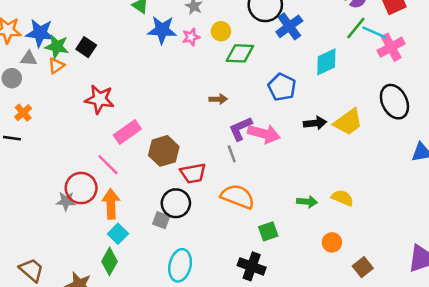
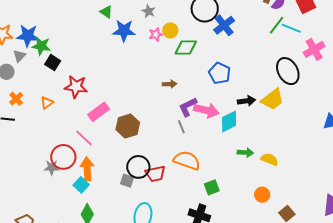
pink star: (191, 37) -> (156, 34), moved
black square: (86, 47) -> (53, 63), moved
pink cross: (391, 47) -> (314, 49), moved
gray triangle: (29, 58) -> (19, 56), turned -48
cyan diamond: (326, 62) -> (229, 121), moved
orange triangle: (56, 66) -> (47, 103), moved
black ellipse: (394, 102) -> (288, 71), moved
red trapezoid: (193, 173) -> (155, 174), moved
green arrow: (307, 202) -> (245, 153), moved
cyan square: (118, 234) -> (81, 185), moved

